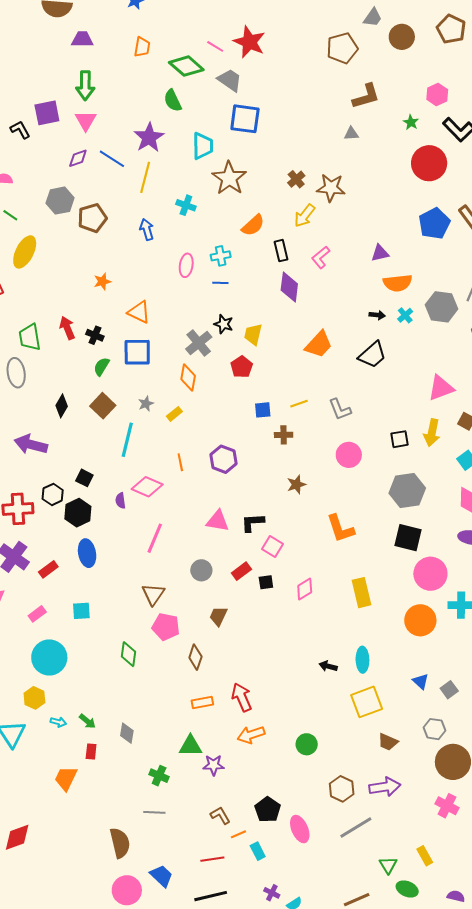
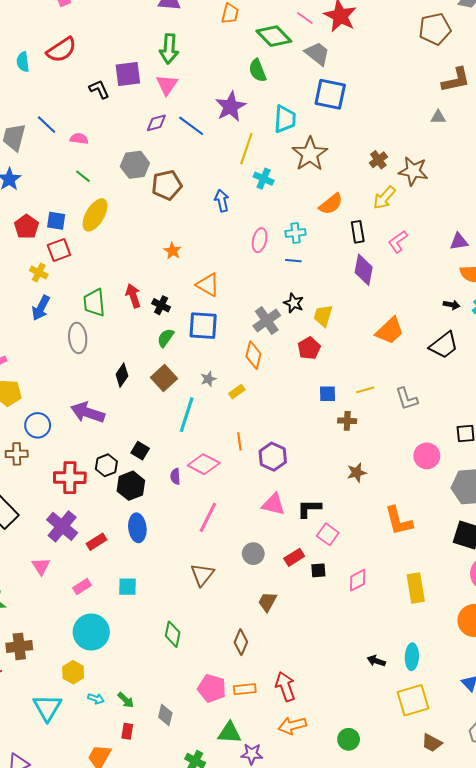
yellow line: (145, 177) -> (246, 149), moved
orange star: (102, 282) -> (173, 251), turned -30
pink circle: (349, 455) -> (427, 456), moved
purple hexagon: (223, 459) -> (273, 457), moved
pink pentagon: (166, 627) -> (212, 688), moved

